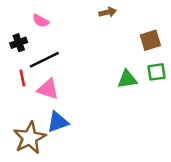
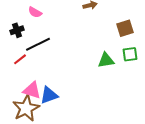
red line: (22, 78) -> (20, 59), turned 64
pink triangle: (48, 89) -> (32, 90), moved

